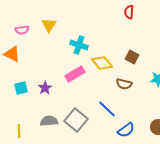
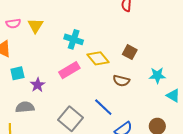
yellow triangle: (49, 25) -> (35, 26), moved
cyan square: (21, 88) -> (17, 73), moved
gray semicircle: (49, 121) -> (25, 107), moved

